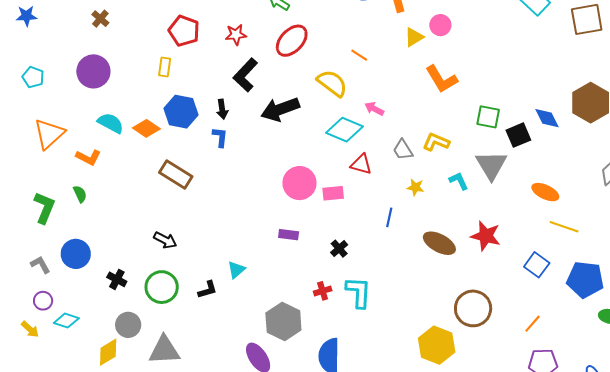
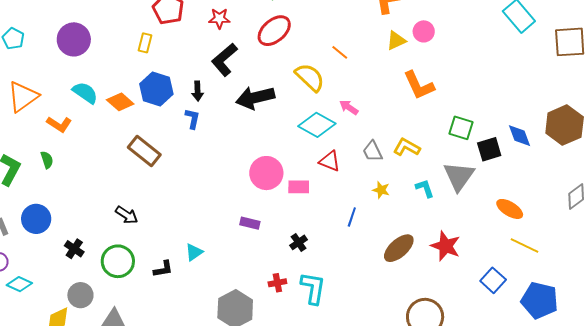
brown ellipse: (439, 243) -> (399, 248), turned -76

